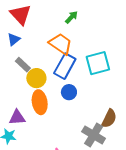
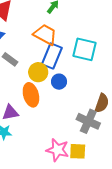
cyan square: (98, 63) -> (85, 49), turned 35
yellow circle: (36, 78) -> (38, 72), moved

